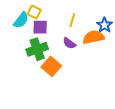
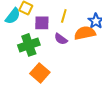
purple square: (40, 27) -> (42, 23), moved
orange square: (51, 66) -> (40, 73), moved

